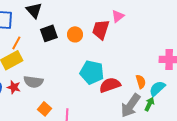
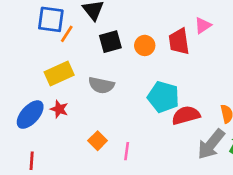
red trapezoid: (101, 30) -> (179, 41), turned -30
orange line: (16, 43) -> (67, 34), moved
gray semicircle: (33, 82) -> (101, 85), moved

